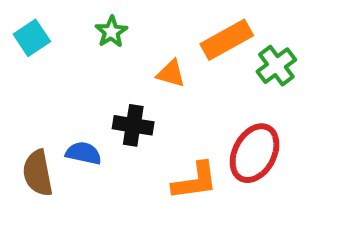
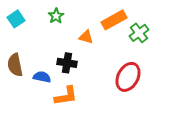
brown semicircle: (38, 173) -> (15, 65), moved
orange L-shape: (195, 181) -> (66, 96), moved

